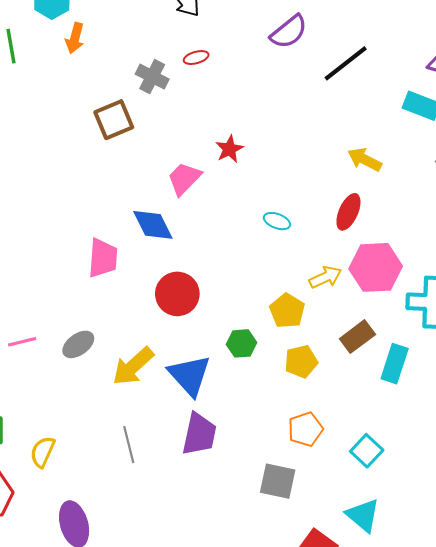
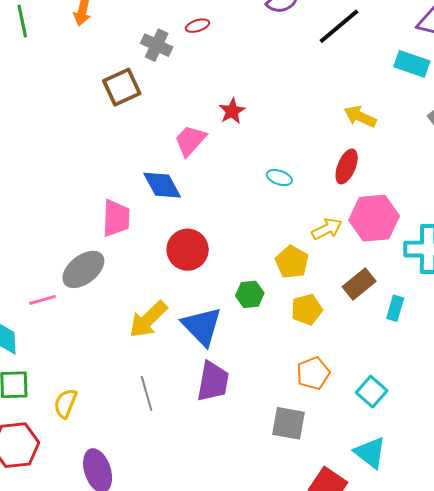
gray ellipse: (78, 344) -> (83, 269), moved, size x1.4
cyan rectangle: (395, 364) -> (395, 308), size x0.7

